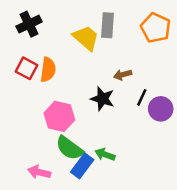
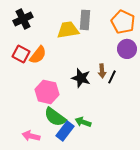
yellow trapezoid: (86, 38) -> (68, 30), turned -50
orange semicircle: (48, 70) -> (38, 55), turned 30
brown arrow: (123, 75) -> (102, 71), moved, turned -80
purple circle: (161, 109) -> (127, 49), moved

